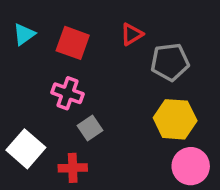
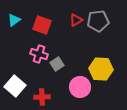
gray pentagon: (170, 62) -> (98, 21), moved
gray square: (90, 128) -> (57, 64), moved
pink circle: (191, 166) -> (80, 87), moved

